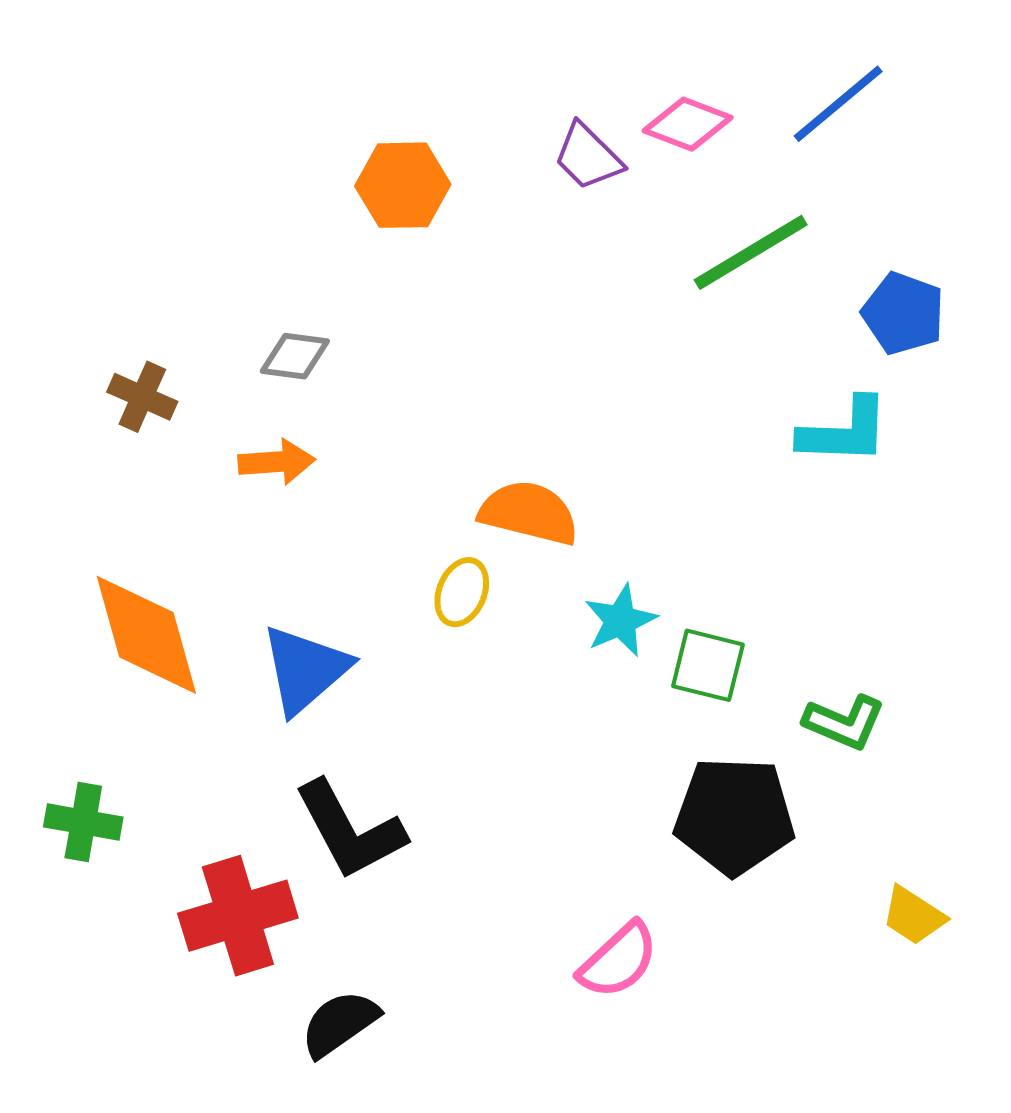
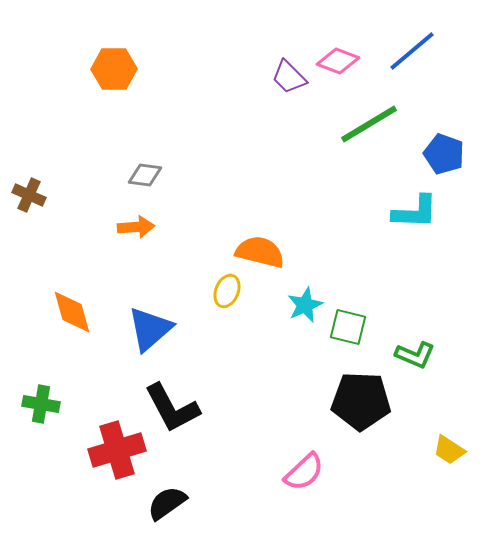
orange hexagon: (403, 185) -> (114, 69), moved
brown cross: (142, 397) -> (29, 195), moved
orange diamond: (146, 635) -> (72, 312), size x0.7

